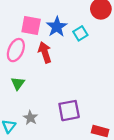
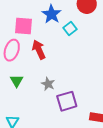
blue star: (57, 27) -> (52, 14), moved
gray star: (30, 118) -> (48, 84), moved

